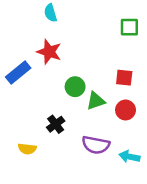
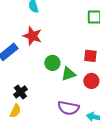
black cross: (56, 124) -> (20, 92), moved
yellow semicircle: (27, 149) -> (15, 111), turned -72

